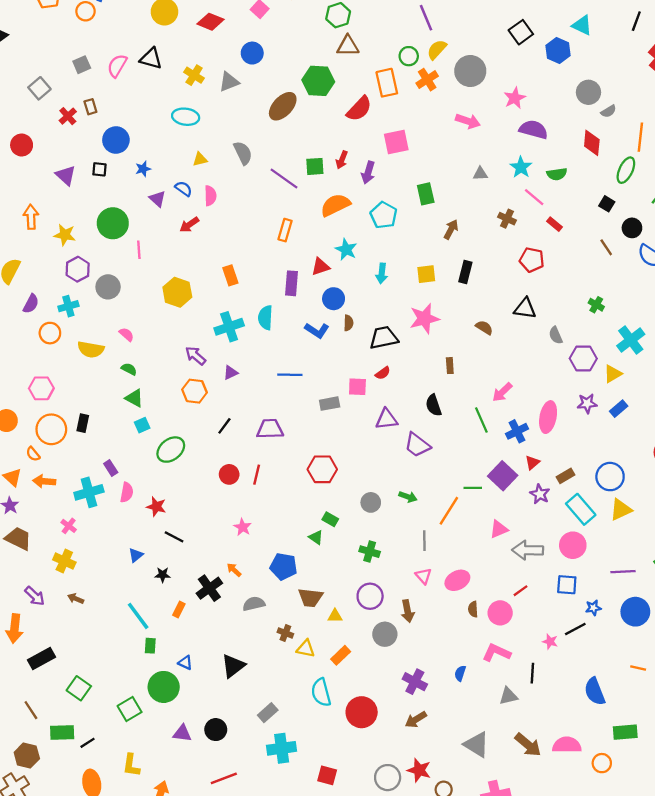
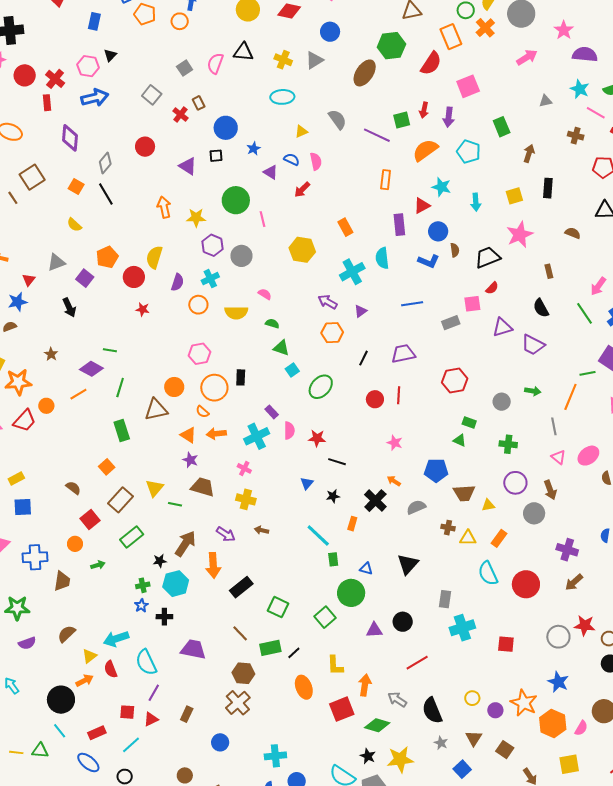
pink arrow: (468, 121) -> (527, 57), turned -40
gray rectangle: (268, 713) -> (445, 599), turned -30

